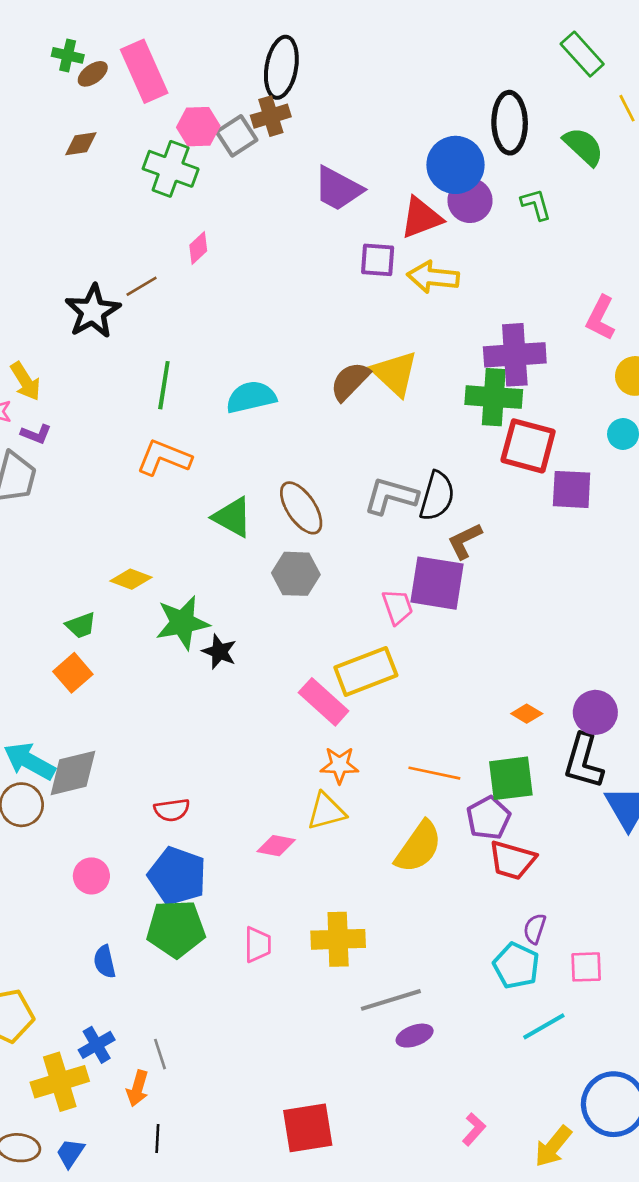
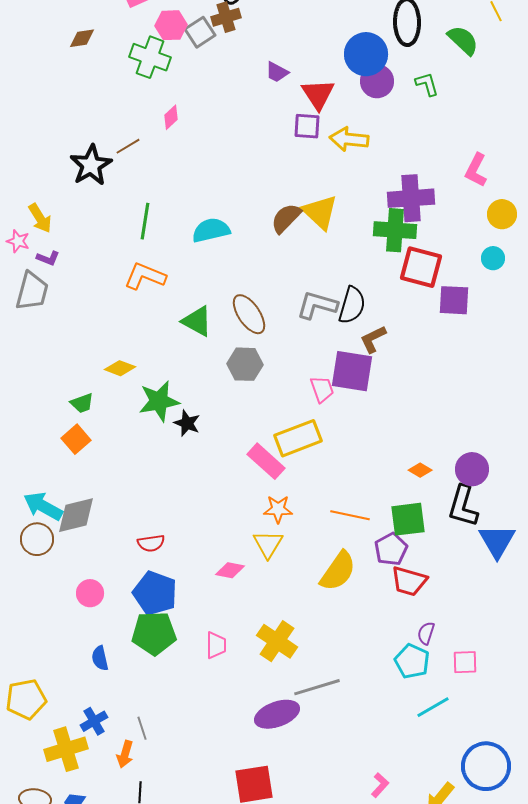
purple trapezoid: (338, 189) -> (277, 72), size x0.6
red triangle: (421, 218) -> (318, 94), moved, turned -42
yellow triangle: (326, 811) -> (268, 544), turned -44
yellow cross: (338, 939) -> (277, 641), turned 36
purple ellipse: (415, 1036) -> (277, 714), moved, size x1.6

